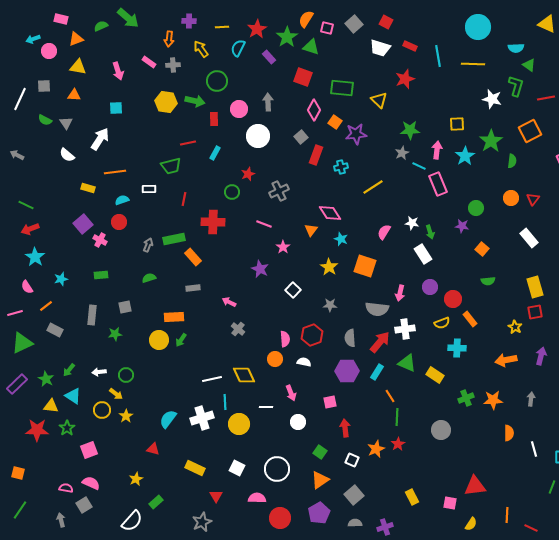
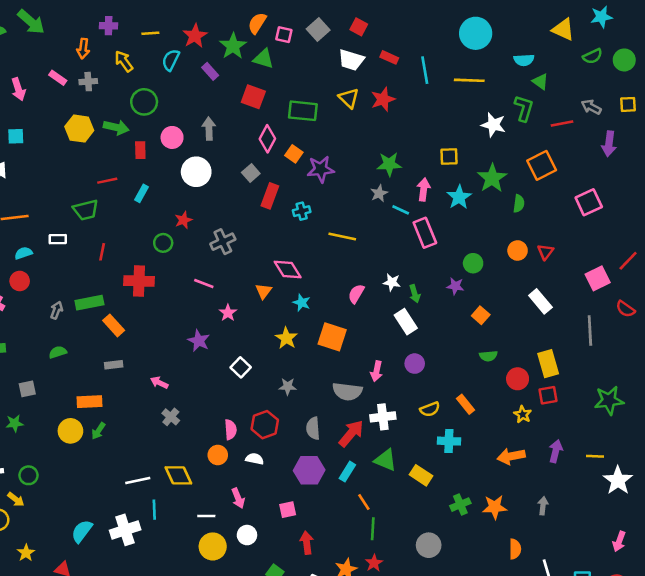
yellow triangle: (379, 100) -> (349, 98), moved
yellow line: (373, 187) -> (342, 237), turned 45
red circle: (453, 299) -> (518, 379), moved
yellow star: (126, 416) -> (26, 553), moved
yellow circle: (239, 424) -> (213, 546), moved

